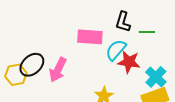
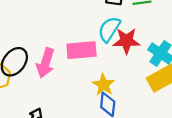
pink rectangle: (90, 37) -> (81, 50), moved

